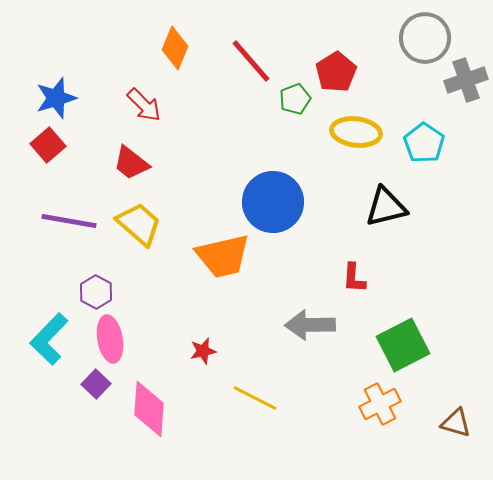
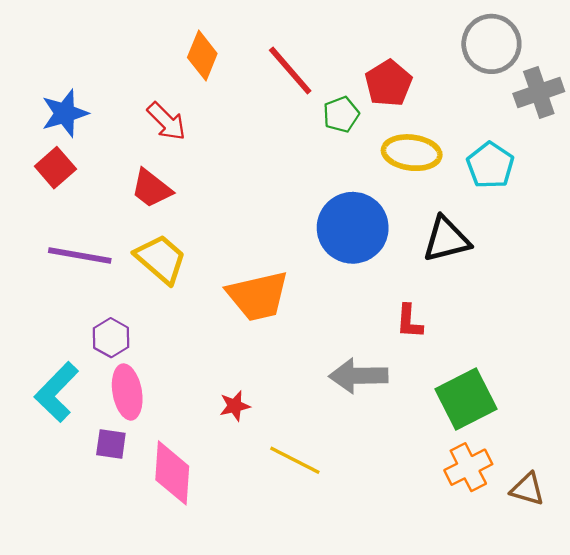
blue circle: (273, 202) -> (353, 228), moved
purple square: (96, 384) -> (111, 444), turned -36
orange cross: (380, 404) -> (468, 467), moved

